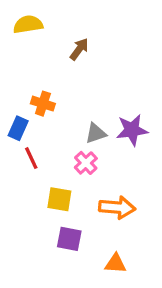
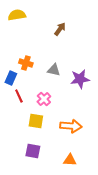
brown arrow: (79, 49) -> (60, 29), moved
gray triangle: (96, 133) -> (54, 70), moved, turned 32
pink cross: (86, 163) -> (44, 99), moved
purple square: (69, 239) -> (33, 151), moved

